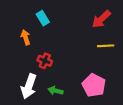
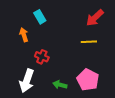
yellow line: (106, 46) -> (89, 42), moved
green arrow: (55, 91) -> (60, 85), moved

